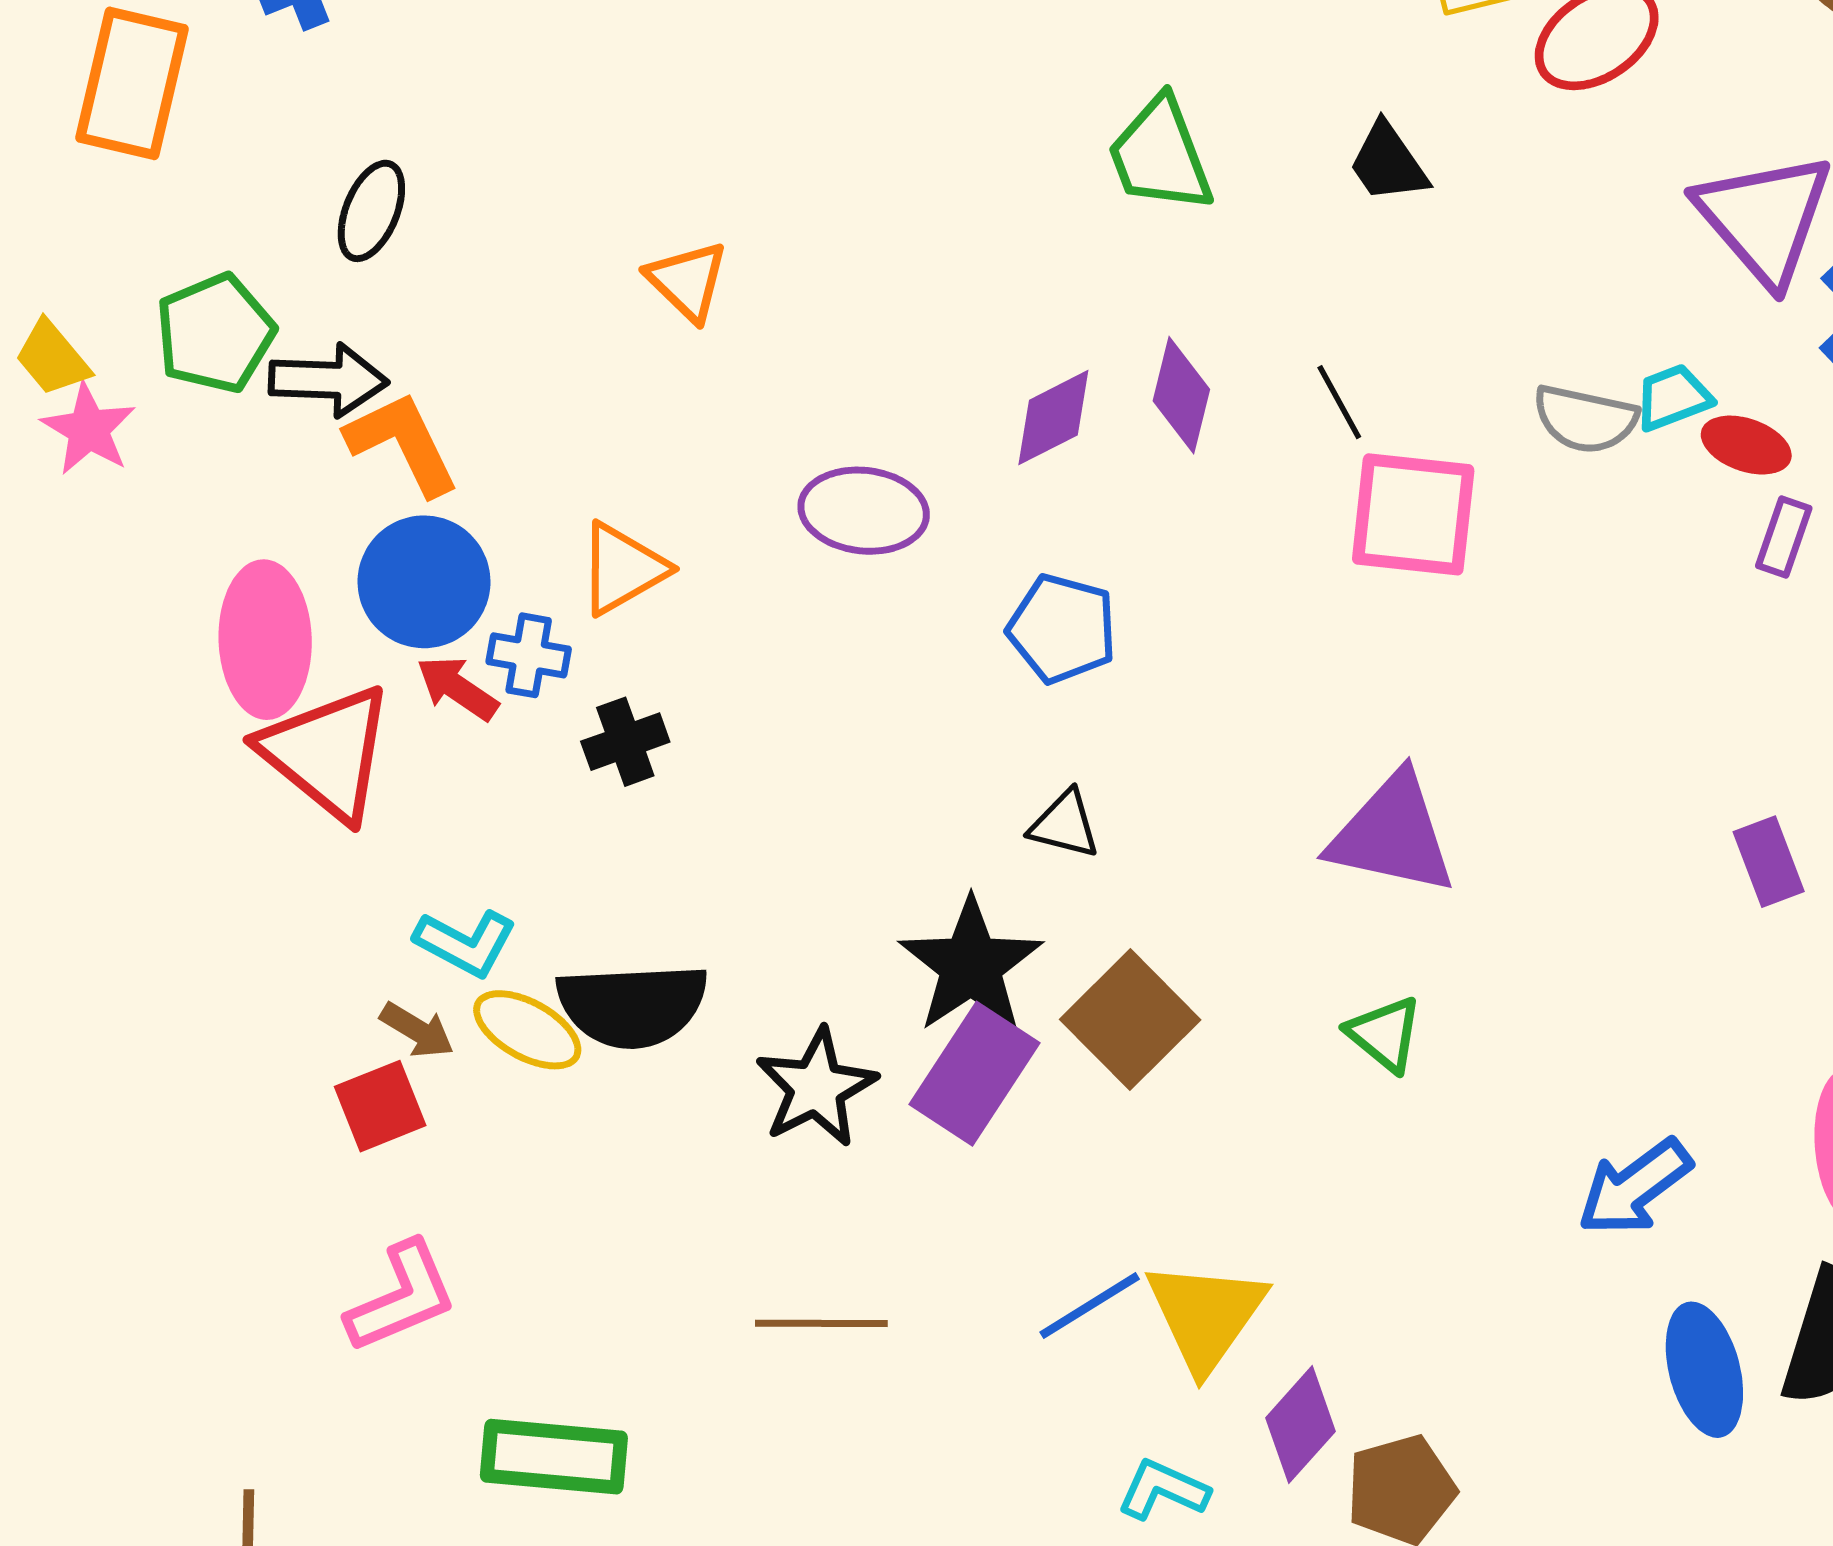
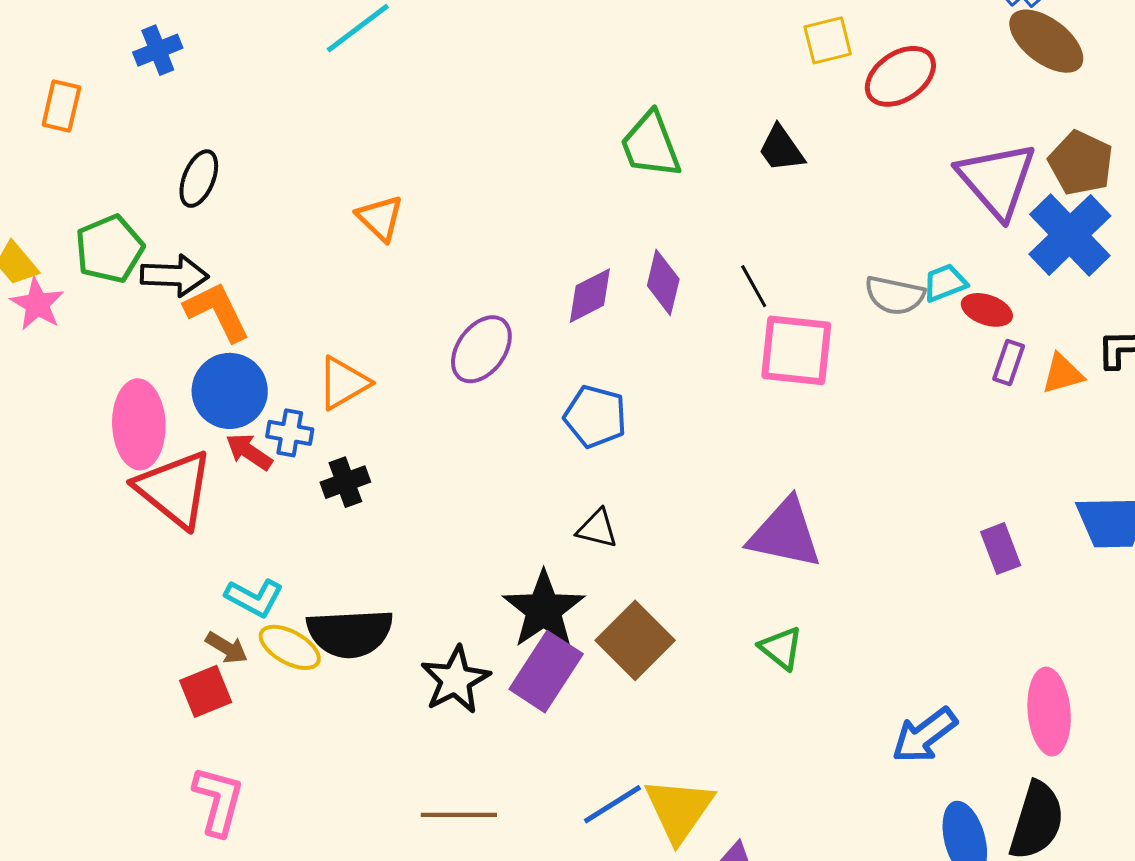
orange rectangle: (132, 83) -> (61, 106), size x0.6
purple ellipse: (864, 511) -> (481, 349), turned -60
pink L-shape: (402, 1297) -> (218, 801), turned -52

